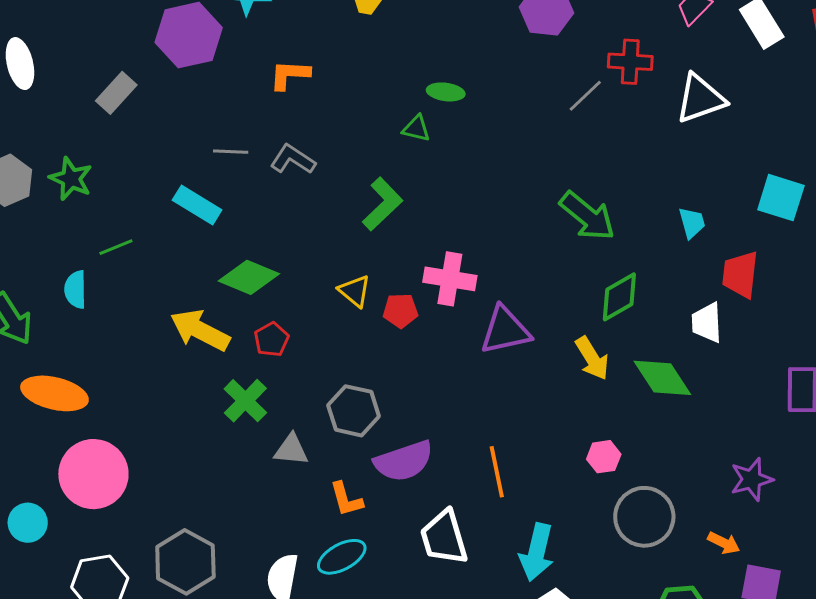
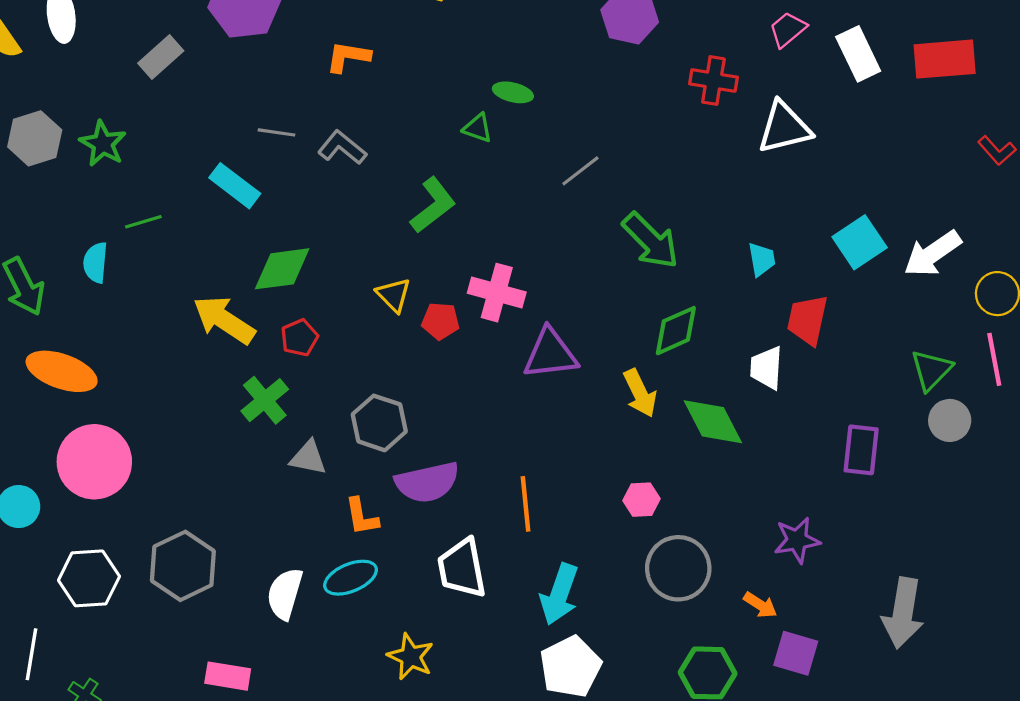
gray line: (585, 96) -> (580, 171), moved
cyan square: (781, 198) -> (860, 242), turned 33
green diamond: (249, 277) -> (282, 269), turned -36

